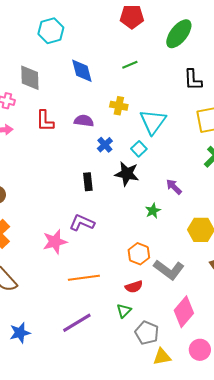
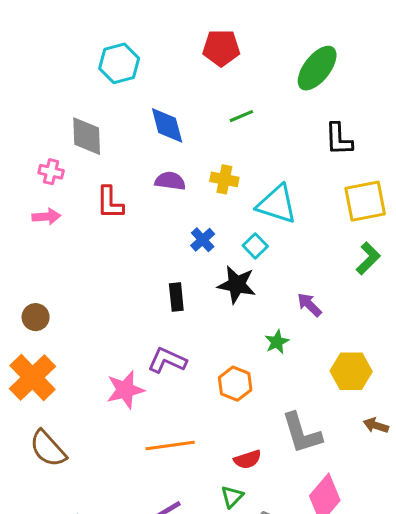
red pentagon: (132, 17) -> (221, 48), moved
purple semicircle: (84, 121) -> (170, 181), moved
cyan triangle: (153, 122) -> (277, 204), turned -48
orange hexagon: (139, 254) -> (235, 384), moved
gray L-shape: (169, 270) -> (302, 433), turned 36

